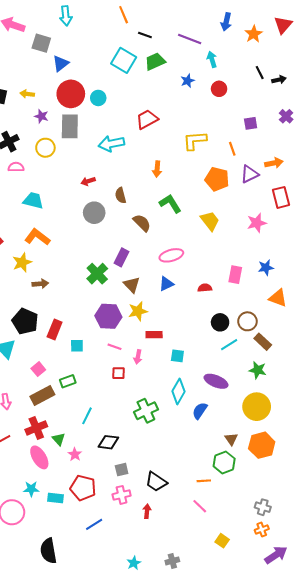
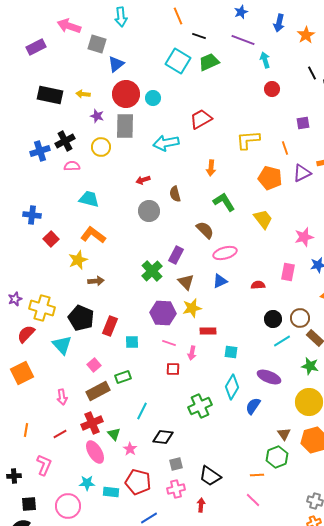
blue star: (188, 81) -> (241, 12), moved
brown semicircle: (142, 223) -> (205, 230), moved
pink star: (257, 223) -> (304, 237), moved

